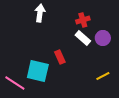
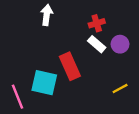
red rectangle: (60, 57) -> (70, 66), size x1.6
pink line: (15, 83) -> (17, 97), turned 35

